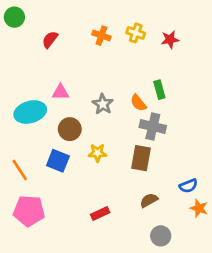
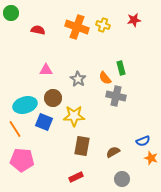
orange cross: (101, 36) -> (77, 27), size x1.6
red semicircle: (50, 40) -> (38, 30), turned 64
red star: (170, 40) -> (134, 20), moved
cyan ellipse: (30, 112) -> (25, 105), moved
yellow star: (97, 153) -> (74, 116), size x1.5
brown rectangle: (141, 158) -> (82, 146), moved
red rectangle: (100, 213) -> (76, 177), moved

